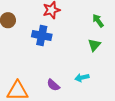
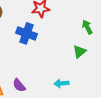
purple semicircle: (53, 85) -> (19, 85), moved

